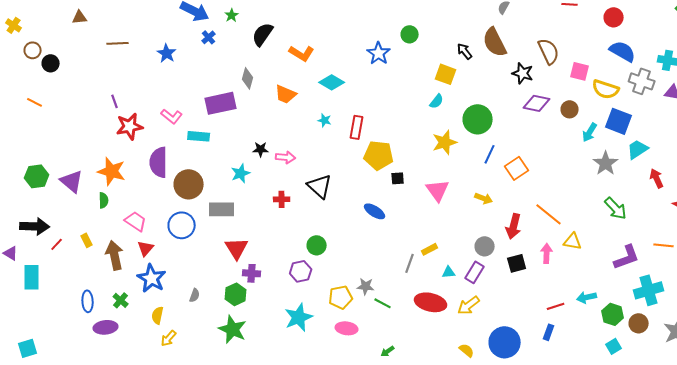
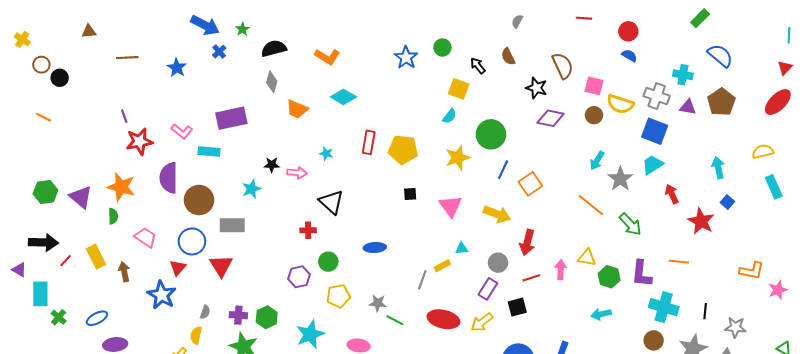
black semicircle: (263, 34) -> (274, 48), turned 40
green circle: (410, 34) -> (442, 47), moved
brown semicircle: (495, 42) -> (508, 57), size x0.6
blue semicircle: (623, 51) -> (629, 56), moved, size x0.6
orange L-shape: (302, 53) -> (327, 57), moved
blue star: (379, 53) -> (406, 58), moved
gray diamond: (248, 78) -> (272, 82), moved
brown circle: (570, 109) -> (594, 115), moved
cyan star: (325, 120) -> (326, 154), moved
blue square: (619, 121) -> (655, 131), moved
cyan arrow: (590, 132) -> (597, 161), moved
yellow pentagon: (379, 155) -> (403, 150), moved
yellow arrow: (484, 198) -> (497, 214), size x1.5
red cross: (282, 199) -> (308, 230), moved
blue ellipse: (375, 211) -> (375, 248), moved, turned -35
orange line: (549, 214) -> (591, 205), moved
yellow rectangle: (87, 240) -> (96, 257), size x1.6
red triangle: (146, 248) -> (178, 268), moved
red triangle: (237, 248) -> (221, 266), moved
brown arrow: (115, 255) -> (124, 272), size x0.7
purple L-shape: (627, 257) -> (641, 274), turned 116
black square: (517, 263) -> (517, 307), moved
purple hexagon: (301, 271) -> (299, 277), moved
cyan triangle: (449, 272) -> (462, 249), moved
purple cross: (252, 273) -> (238, 315), moved
cyan cross: (649, 290) -> (664, 307), turned 32
green hexagon: (236, 294) -> (267, 317), moved
yellow pentagon: (341, 297) -> (338, 296), moved
green cross: (121, 300) -> (59, 317), moved
blue ellipse: (88, 301) -> (97, 318), turned 65
red line: (556, 306) -> (531, 278), moved
green hexagon: (613, 314) -> (609, 277), moved
yellow semicircle: (158, 315) -> (196, 335), moved

